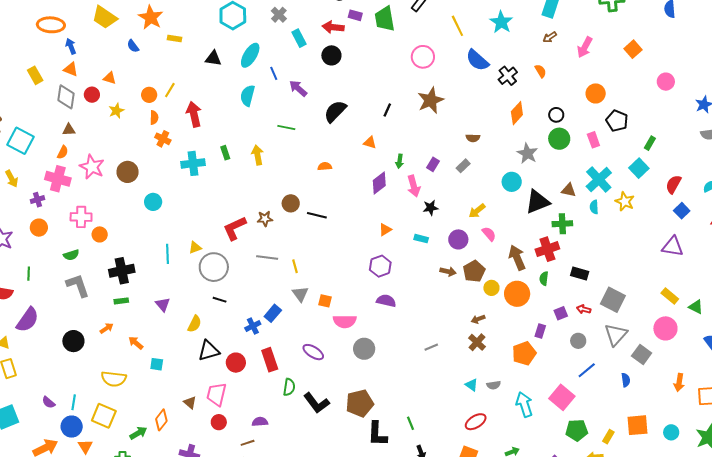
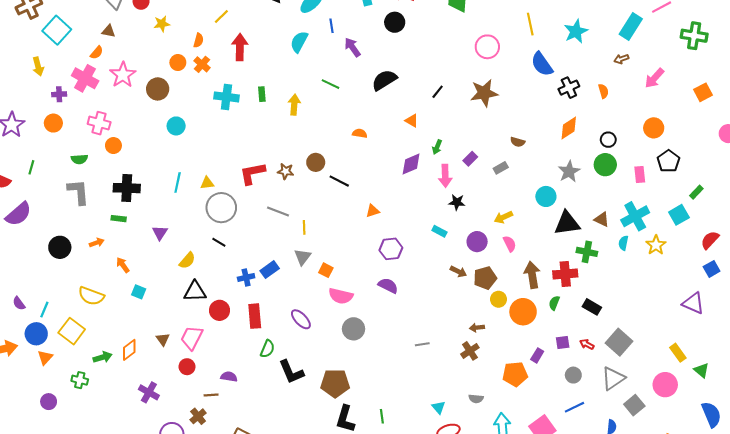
orange circle: (149, 95) -> (178, 63), moved
orange triangle: (385, 230) -> (373, 211), moved
cyan triangle: (472, 385) -> (438, 407), moved

